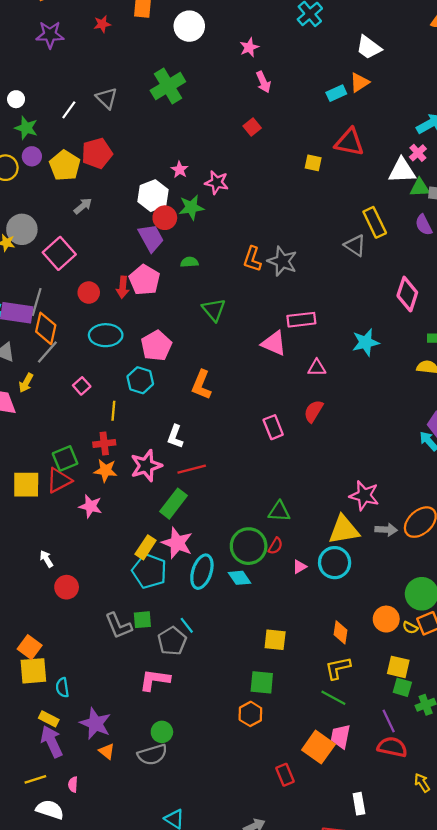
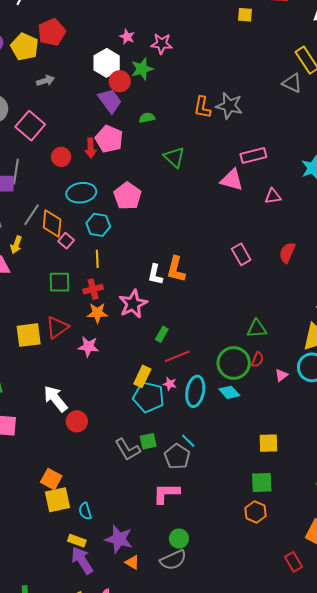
gray arrow: (83, 206) -> (46, 81), turned 30
orange diamond: (46, 328) -> (52, 224), moved
cyan hexagon: (140, 380) -> (98, 225), moved
orange L-shape: (201, 385) -> (176, 269), moved
red semicircle: (314, 411) -> (287, 253), moved
green square: (65, 458) -> (60, 282), moved, turned 30
red line: (192, 469) -> (177, 356), moved
green rectangle: (173, 504) -> (162, 334), size x0.6
pink star: (177, 543) -> (170, 384), moved, size x0.5
white arrow: (46, 559) -> (55, 399), size x1.8

